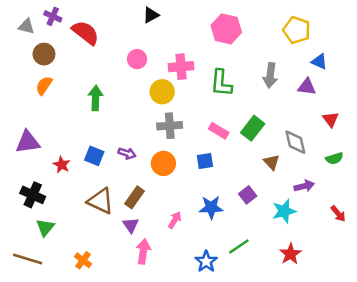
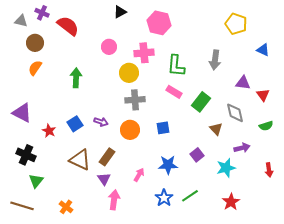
pink hexagon: (226, 29) -> (159, 23), moved
blue triangle: (319, 62) -> (263, 50), moved
purple triangle: (307, 87) -> (243, 83), moved
pink rectangle: (219, 131) -> (174, 92), moved
purple triangle: (28, 142) -> (22, 113), turned 35
blue square: (94, 156) -> (75, 124), turned 35
red arrow: (338, 214) -> (269, 170), turned 32
blue star: (206, 261) -> (164, 198), moved

